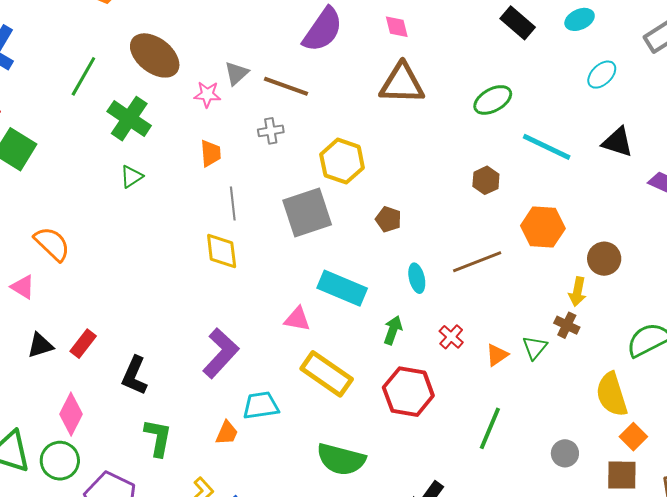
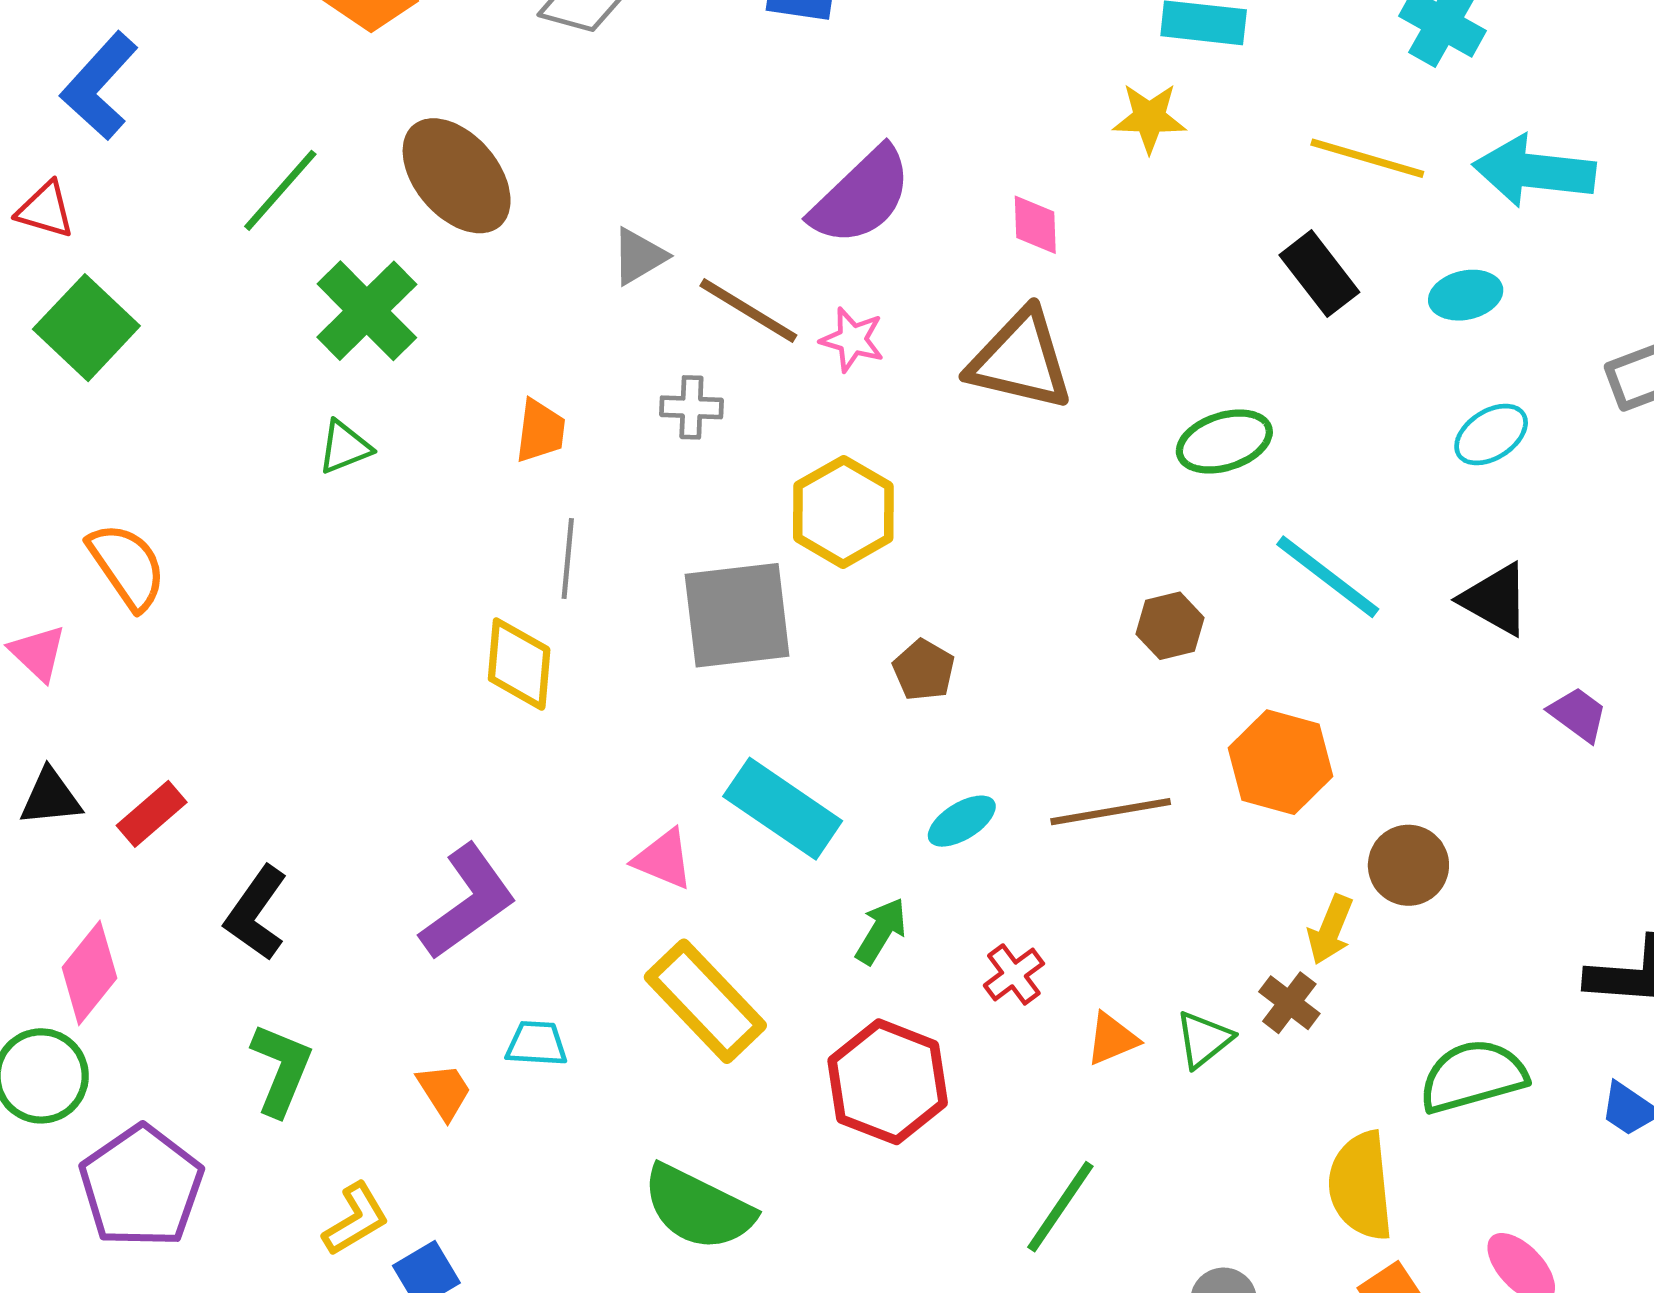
pink star: (207, 94) -> (852, 340), moved
cyan ellipse: (417, 278) -> (962, 821), turned 60
cyan trapezoid: (261, 406) -> (537, 1044), size x0.7
orange trapezoid: (227, 433) -> (444, 1091), turned -68

